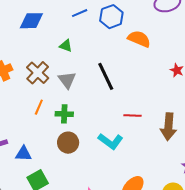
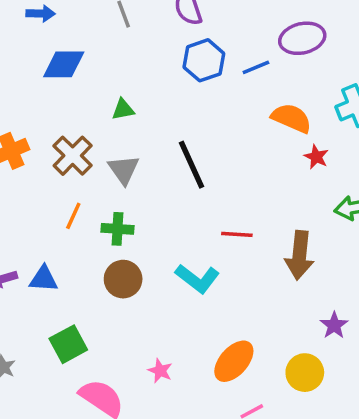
blue line: (80, 13) -> (256, 67), moved
orange semicircle: (139, 39) -> (291, 118), moved
green triangle: (66, 46) -> (123, 109), turned -32
blue triangle: (24, 154) -> (44, 279), moved

